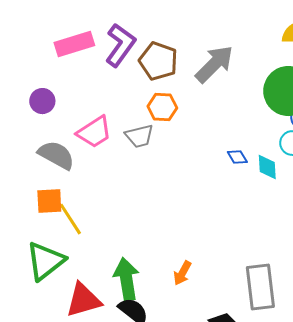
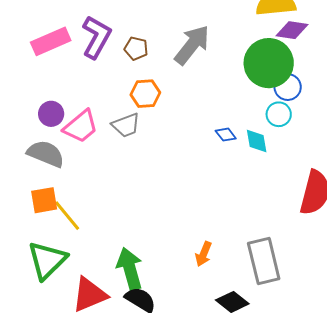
brown pentagon: (158, 61) -> (136, 48), size x0.6
purple circle: (42, 101) -> (51, 114), moved
orange arrow: (182, 273) -> (204, 254), moved

